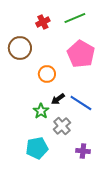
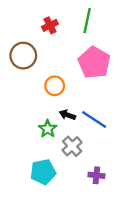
green line: (75, 18) -> (87, 21), turned -55
black arrow: (58, 99) -> (67, 115), turned 56

